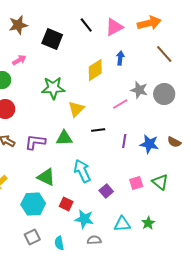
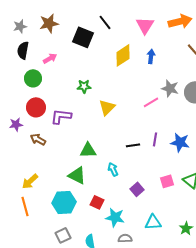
black line: (86, 25) -> (105, 22), moved
pink triangle: (114, 27) -> (145, 25), turned -30
yellow diamond: (95, 70) -> (123, 55), moved
green star: (53, 88) -> (84, 86), size x0.6
black line: (98, 130) -> (133, 145), moved
green triangle: (64, 138) -> (88, 150), moved
purple L-shape: (35, 142) -> (61, 116), moved
cyan arrow: (82, 171) -> (113, 169), size x0.6
green star: (148, 223) -> (186, 228), moved

